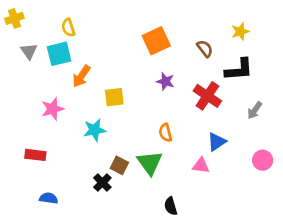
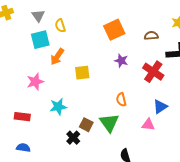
yellow semicircle: (68, 28) -> (60, 26), moved
brown semicircle: (205, 49) -> (151, 36), turned -56
gray triangle: (29, 51) -> (38, 16), moved
cyan star: (95, 130) -> (58, 107), moved
blue semicircle: (49, 198) -> (23, 148), moved

